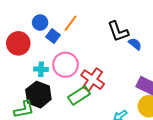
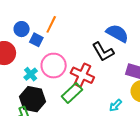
black L-shape: (118, 31) -> (103, 52), moved
blue semicircle: (135, 44) -> (117, 33), size x1.6
cyan cross: (41, 69) -> (31, 74), turned -32

